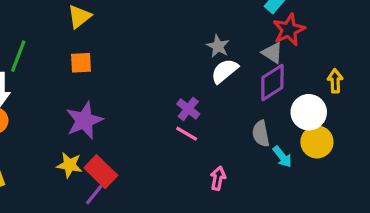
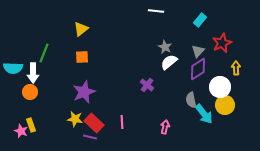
red star: (289, 30) -> (222, 43), moved
gray triangle: (272, 53) -> (198, 51), turned 40
pink line: (187, 134) -> (122, 122), moved, turned 56
cyan arrow: (282, 157) -> (204, 114), size x1.5
purple line: (94, 195) -> (90, 137), turned 64

